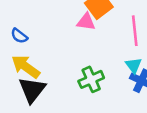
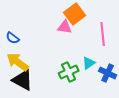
cyan triangle: (134, 65) -> (89, 63), moved, turned 32
black triangle: (32, 90) -> (23, 80), turned -40

